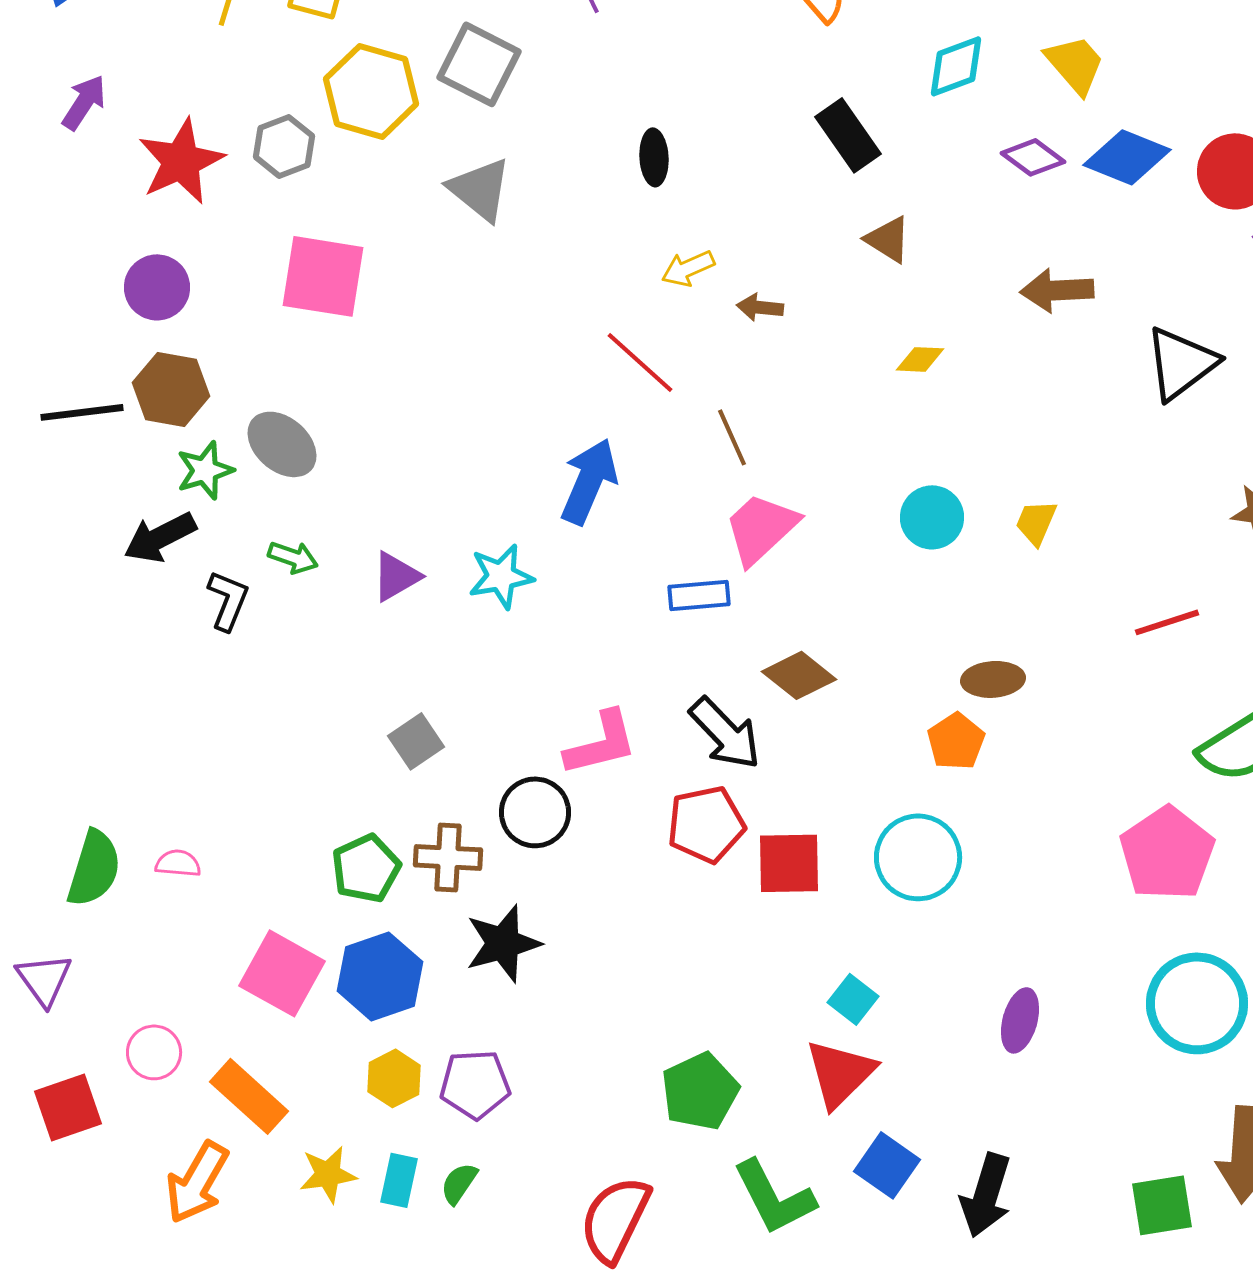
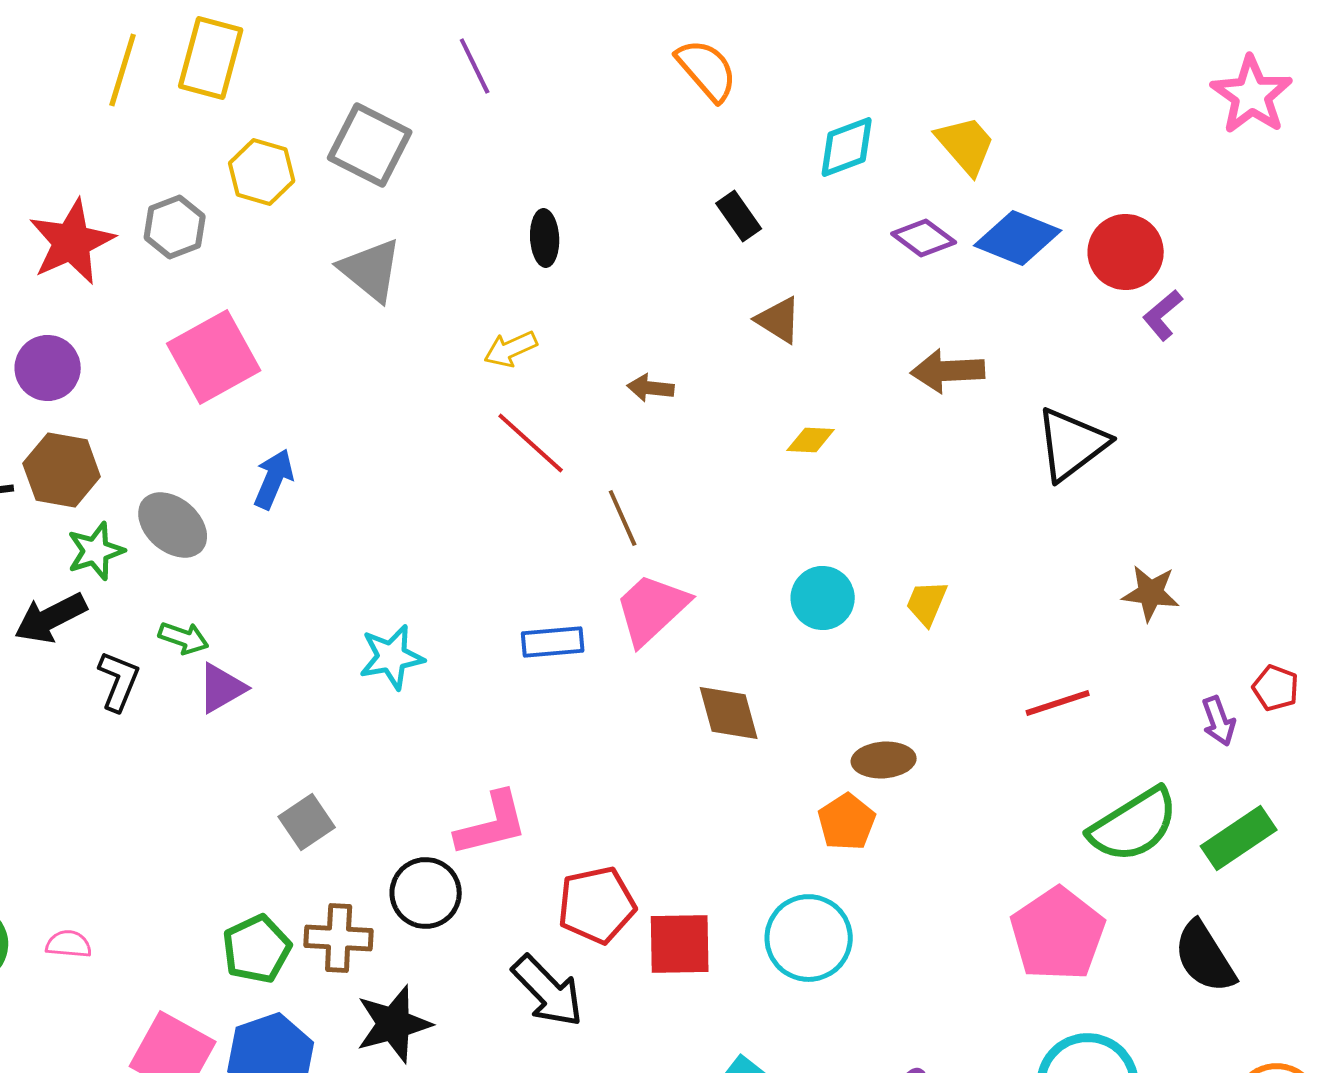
yellow hexagon: (371, 91) -> (262, 172), size x0.7
black rectangle: (848, 135) -> (739, 216), size x0.7
yellow arrow: (688, 268) -> (511, 349), moved
pink square: (323, 276) -> (214, 357), turned -38
blue arrow: (589, 481) -> (274, 479), moved, size x0.7
purple triangle: (396, 576) -> (222, 688), moved
blue rectangle: (699, 595) -> (553, 642), moved
brown diamond: (799, 675) -> (729, 713), moved, turned 36
black arrow: (725, 733) -> (548, 991), moved

